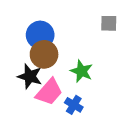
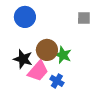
blue circle: (40, 35) -> (25, 17), moved
brown circle: (44, 54) -> (47, 50), moved

